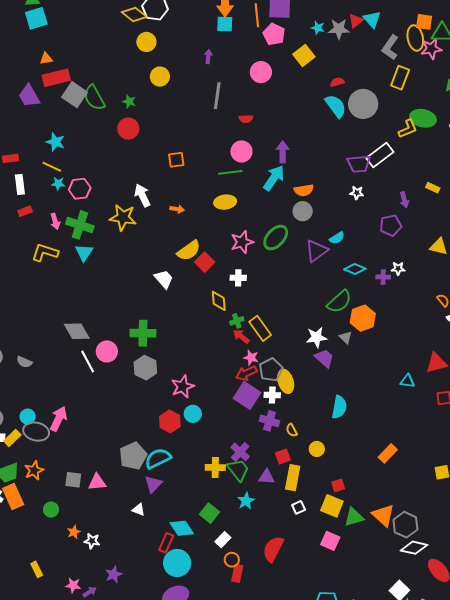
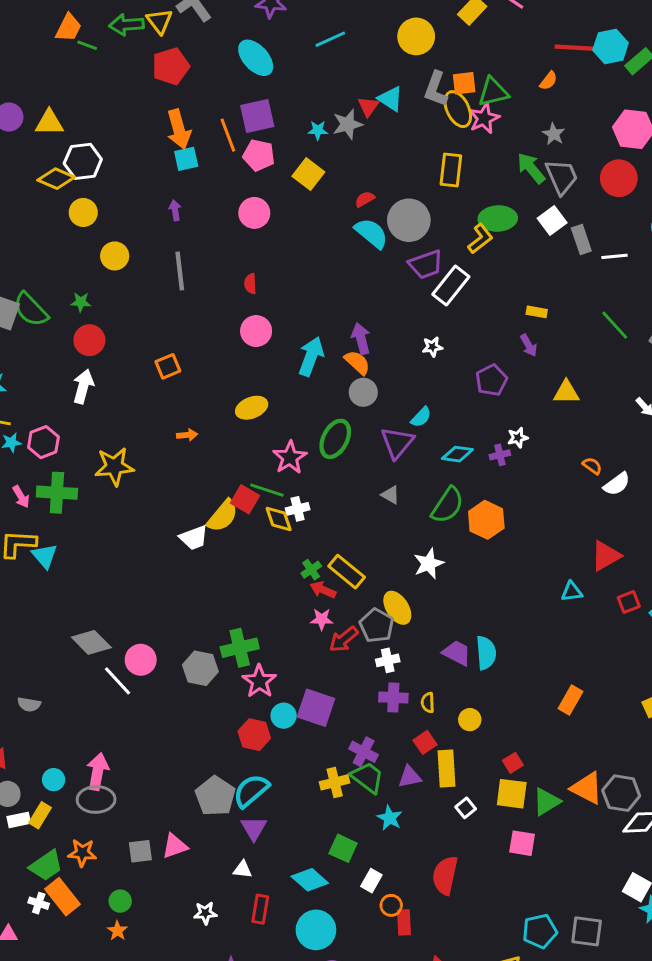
gray L-shape: (390, 47) -> (436, 89), moved
gray line: (217, 96) -> (180, 271), moved
red semicircle: (246, 119) -> (250, 284), turned 104
purple arrow: (283, 152) -> (361, 339), moved
purple trapezoid: (359, 164) -> (426, 264), moved
green line: (230, 172) -> (267, 490), moved, turned 40
orange semicircle: (304, 190) -> (357, 362), turned -114
white arrow: (142, 195) -> (83, 386), moved, turned 55
purple arrow: (404, 200) -> (529, 345), moved
yellow semicircle: (189, 251) -> (223, 516), moved
cyan triangle: (84, 253) -> (45, 556), moved
white trapezoid: (164, 279) -> (194, 538), turned 125
yellow diamond: (219, 301) -> (279, 519), moved
green cross: (143, 333) -> (240, 648), moved
gray triangle: (346, 337) -> (390, 495), moved
pink star: (251, 358) -> (322, 619), moved
purple trapezoid: (324, 358) -> (457, 653), moved
yellow ellipse: (286, 381) -> (397, 608), moved
purple square: (247, 395) -> (316, 708), moved
yellow semicircle: (292, 430) -> (428, 703), turned 40
gray ellipse: (36, 432) -> (96, 799), moved
orange star: (34, 471) -> (82, 853), turned -30
orange star: (74, 532) -> (117, 931), moved
white star: (92, 541) -> (205, 913), moved
red rectangle: (166, 543) -> (260, 909), moved

